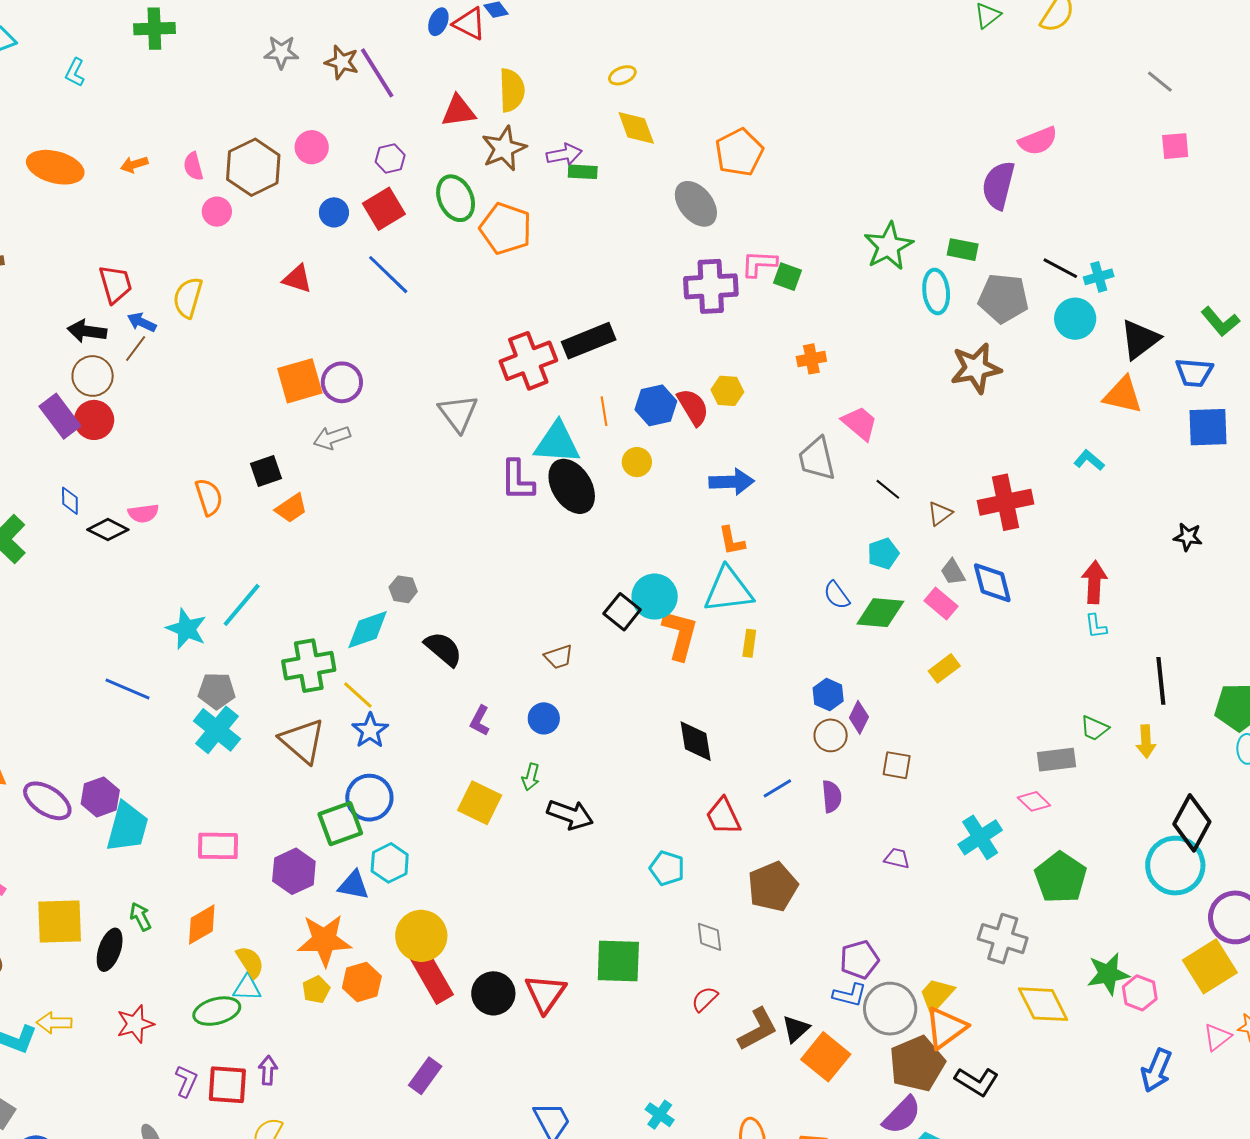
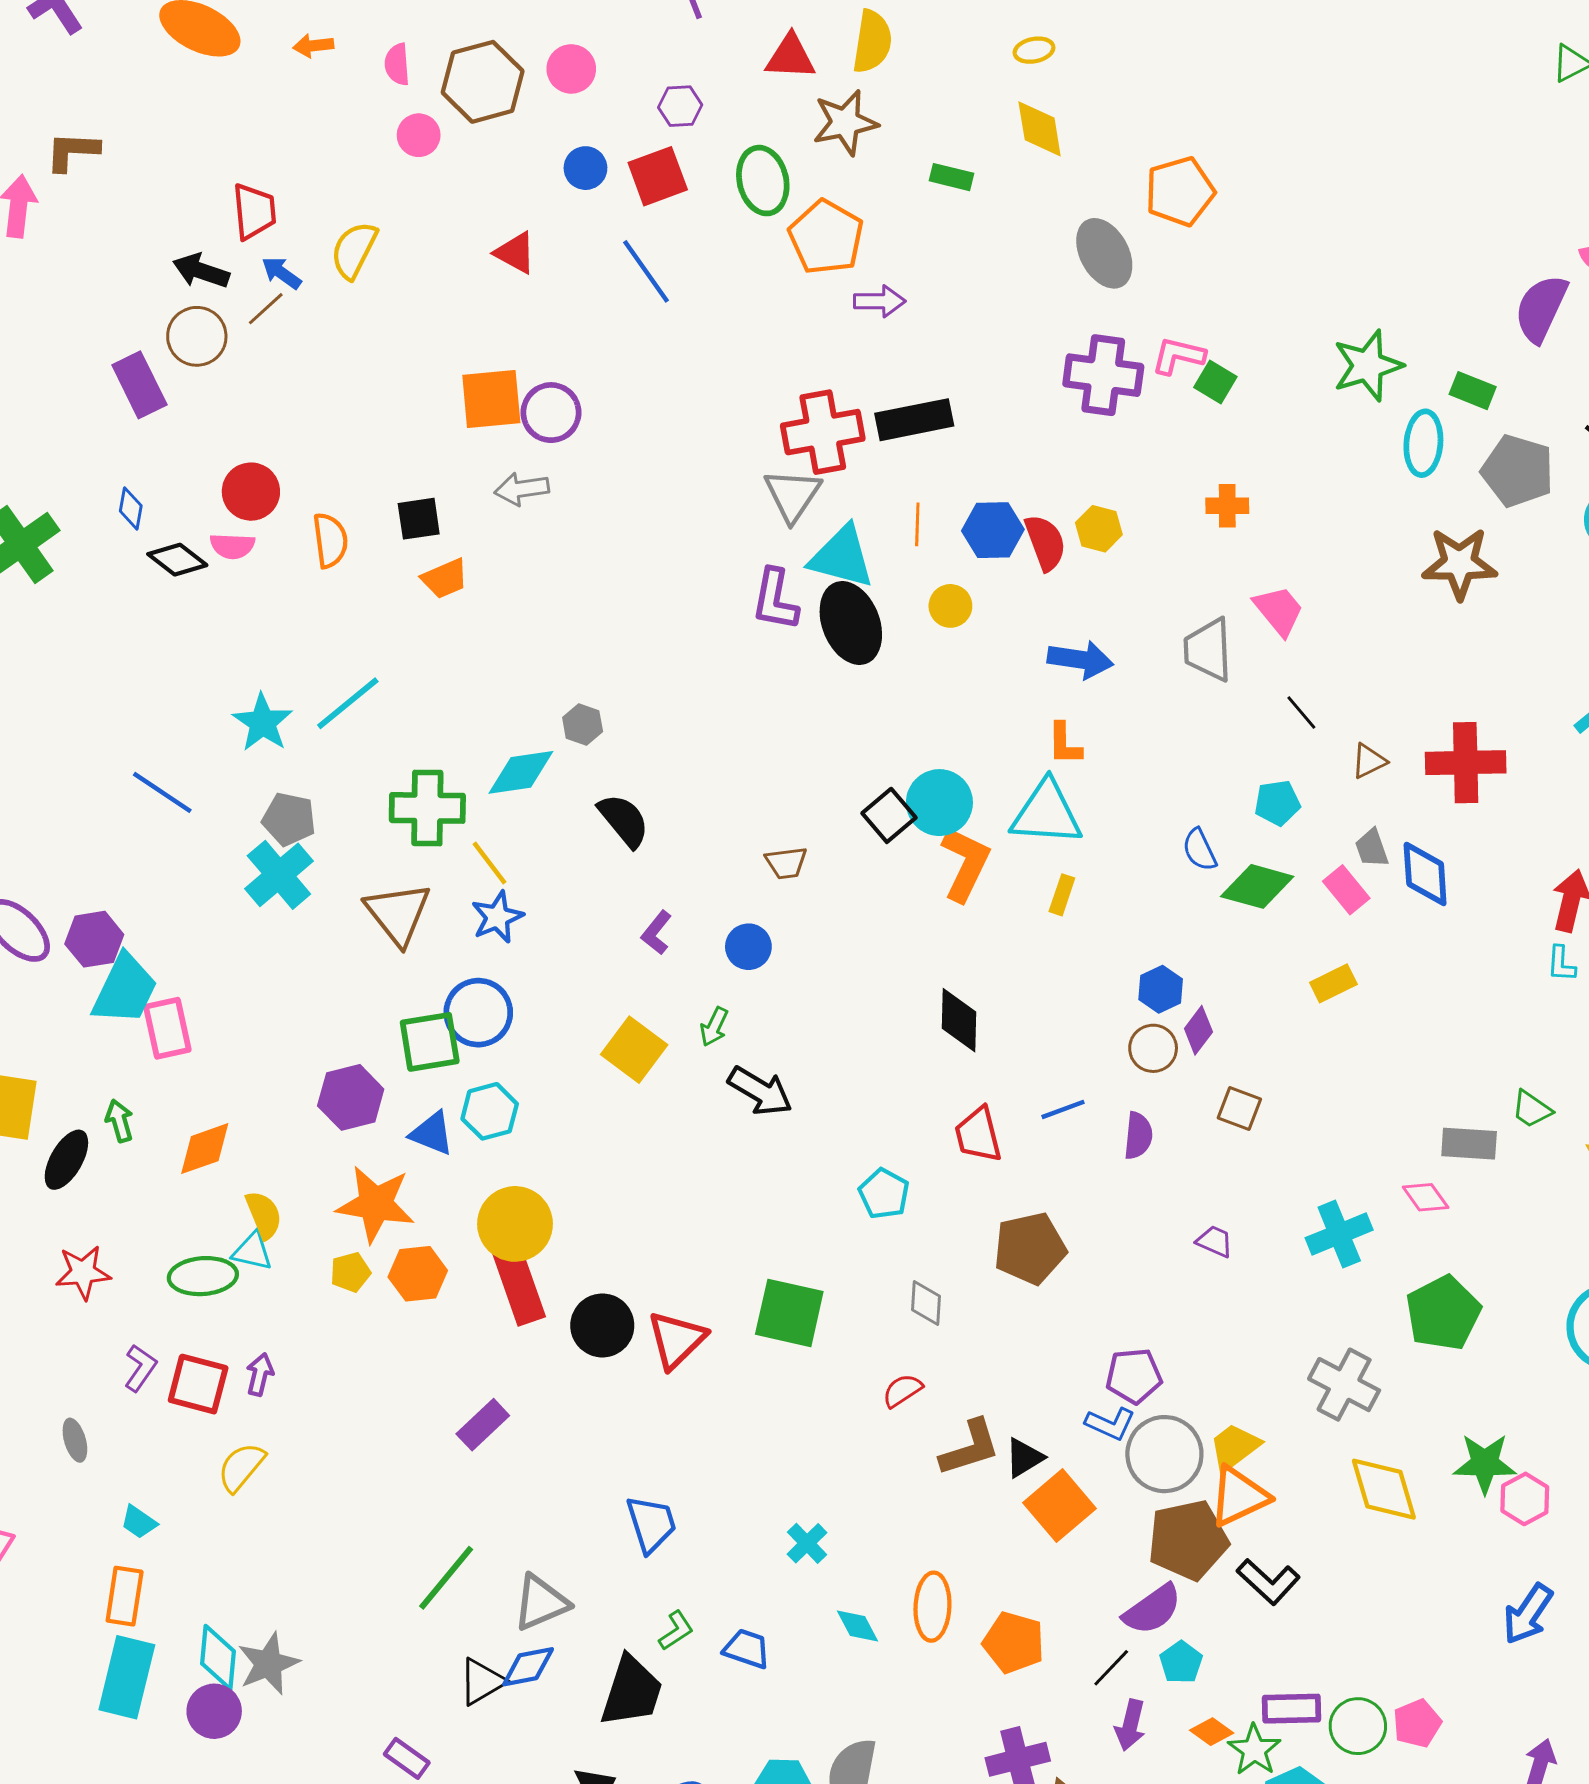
purple arrow: (564, 154) -> (880, 301), moved
gray triangle: (458, 413) -> (793, 495), moved
red circle: (94, 420) -> (251, 492), moved
pink rectangle: (218, 846) -> (167, 1028), moved, turned 66

